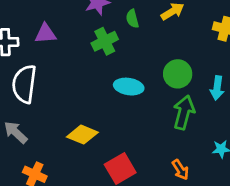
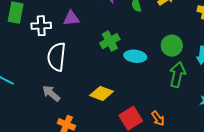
green cross: (105, 41) -> (110, 41), moved
orange arrow: (180, 170) -> (158, 118), moved

